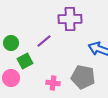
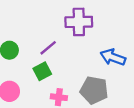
green square: (25, 61) -> (42, 71), moved

